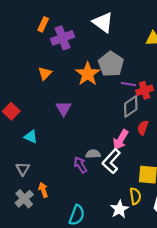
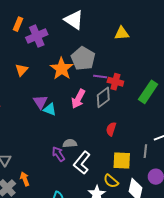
red cross: (144, 90) -> (115, 82), turned 35
red semicircle: (143, 128) -> (111, 129), moved
cyan triangle: (31, 137) -> (50, 109), moved
pink arrow: (121, 140) -> (78, 99), moved
white L-shape: (111, 161) -> (82, 163), moved
yellow semicircle: (135, 196) -> (111, 181), turned 140

